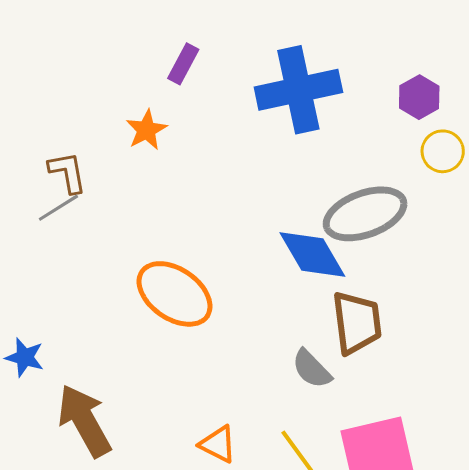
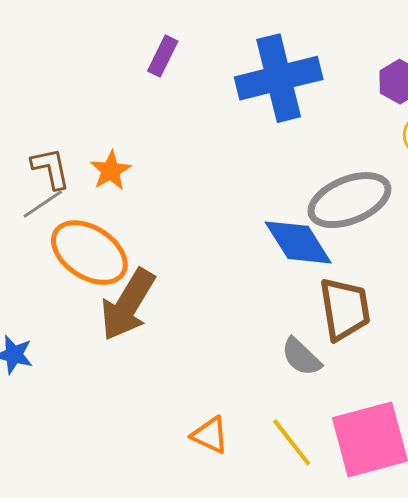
orange star: (146, 130) -> (111, 171), moved
orange ellipse: (175, 294) -> (89, 253), moved
brown arrow: (84, 421) -> (128, 305), moved, turned -118

